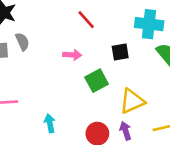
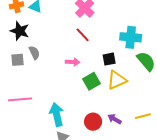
yellow triangle: (132, 101) -> (117, 80), moved
cyan arrow: (50, 123) -> (57, 115), size x1.6
purple arrow: (126, 131) -> (114, 119), turned -40

